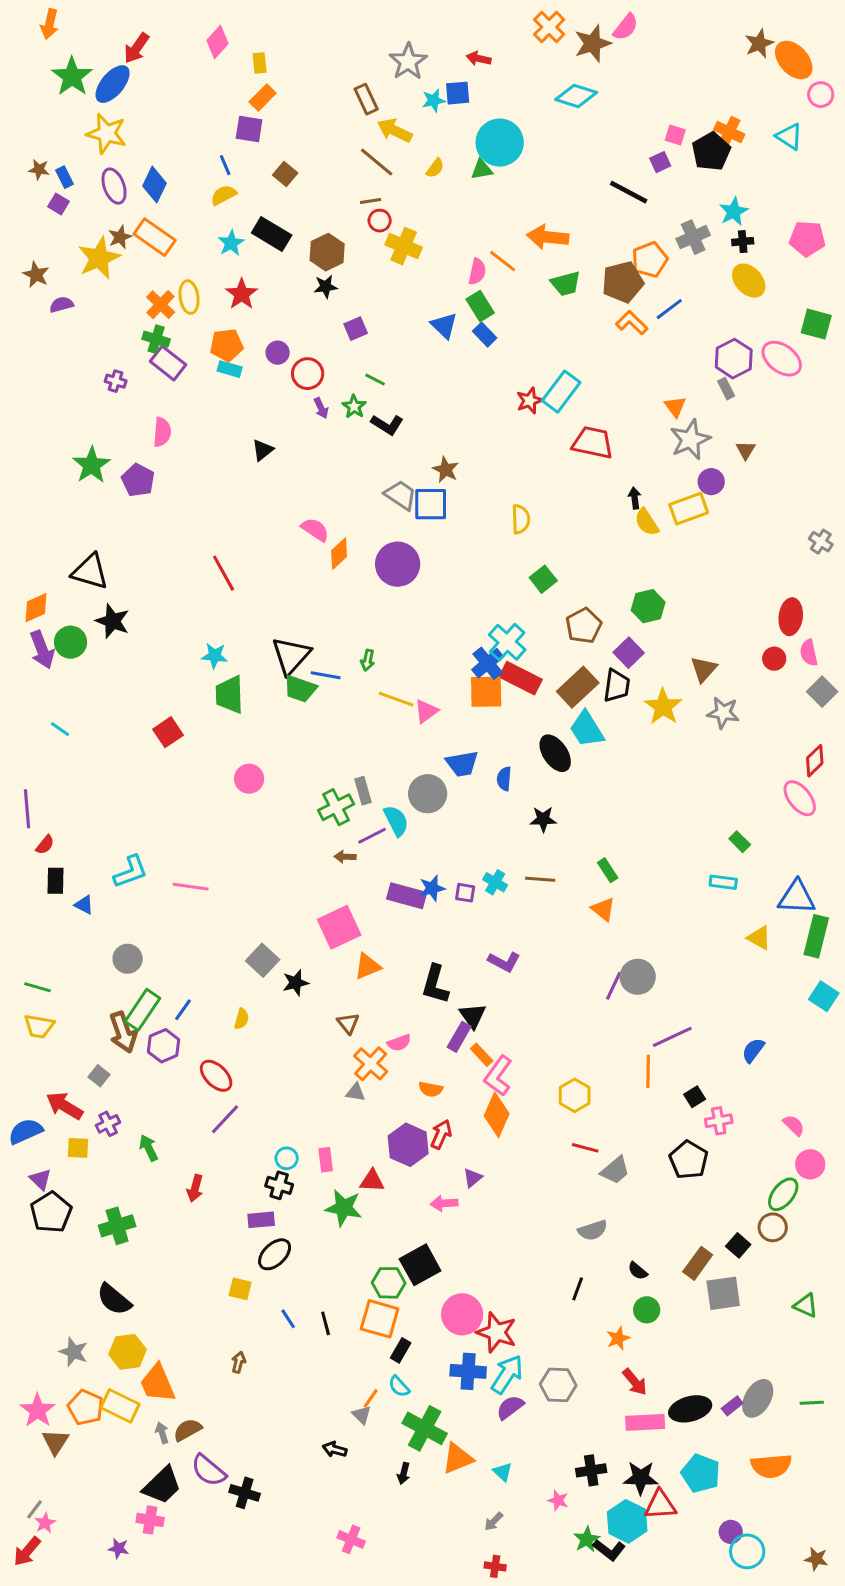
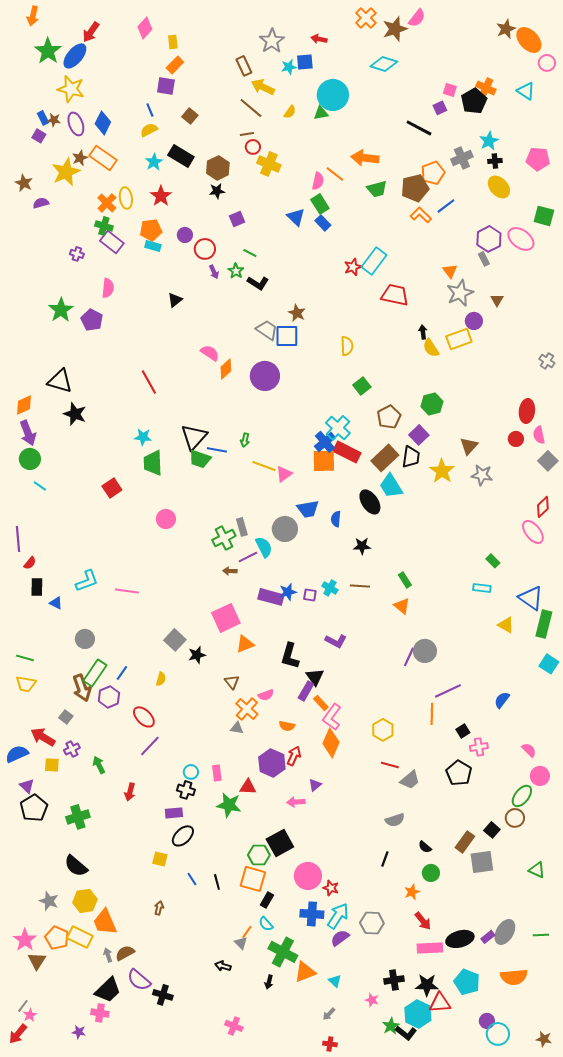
brown star: (39, 170) -> (54, 120), moved
green circle: (71, 642) -> (30, 459), moved
blue triangle: (797, 897) -> (531, 598), turned 32
red star: (497, 1332) -> (331, 888), size x0.6

